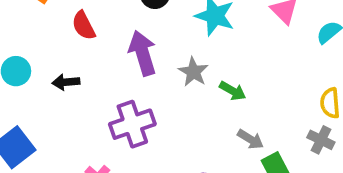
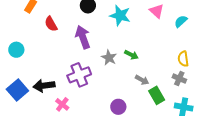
gray star: (193, 72) -> (109, 58), moved
black arrow: (66, 82) -> (44, 86), moved, size x1.5

